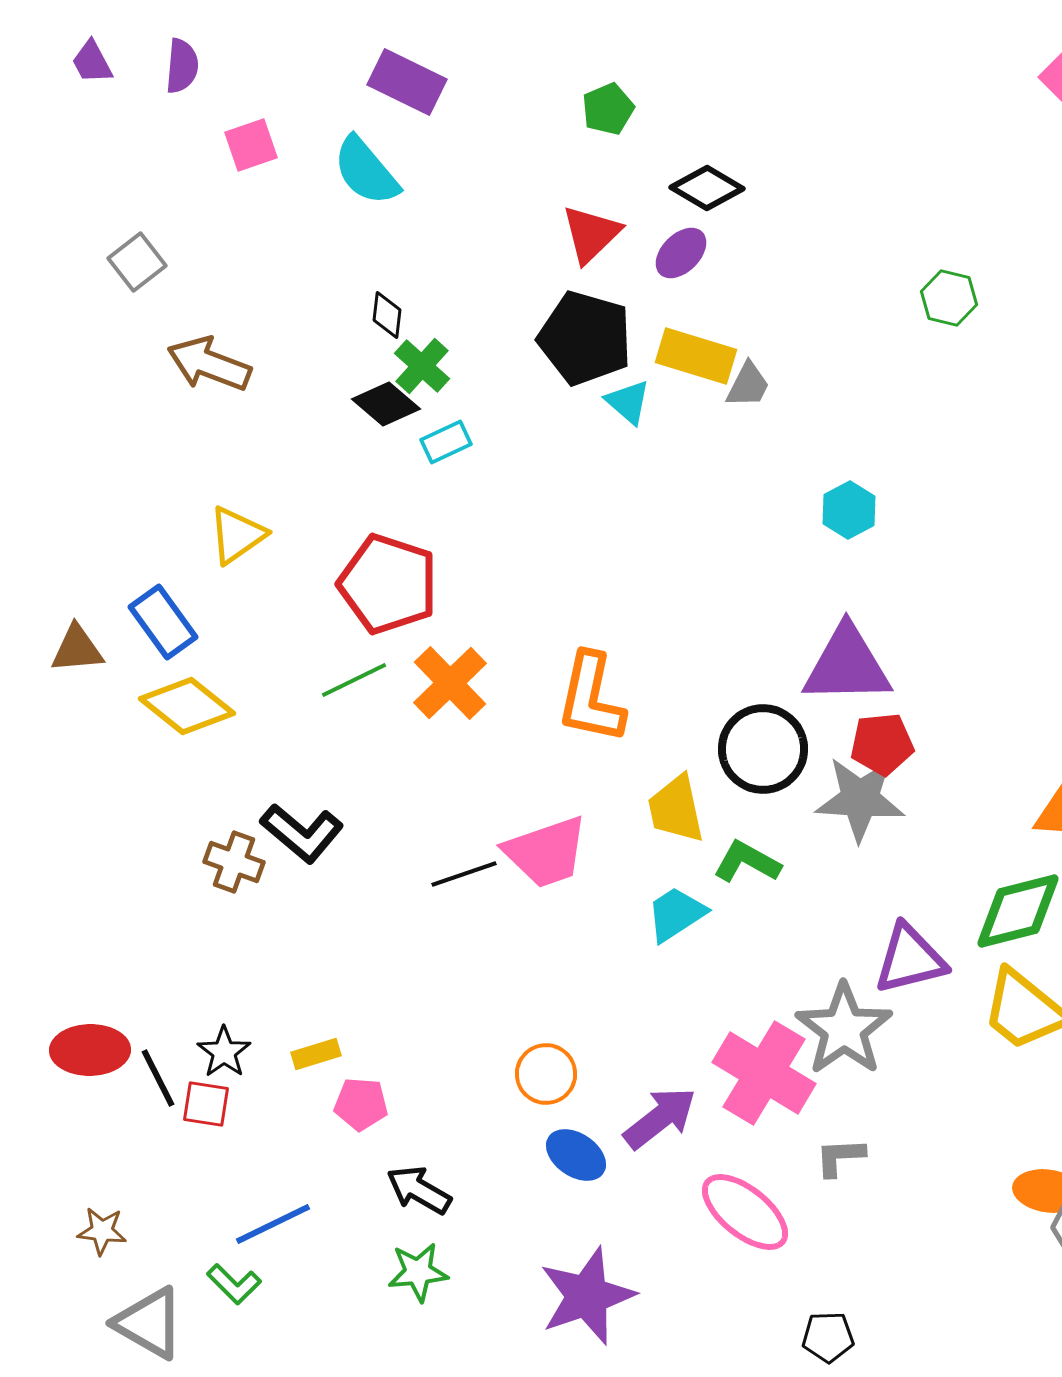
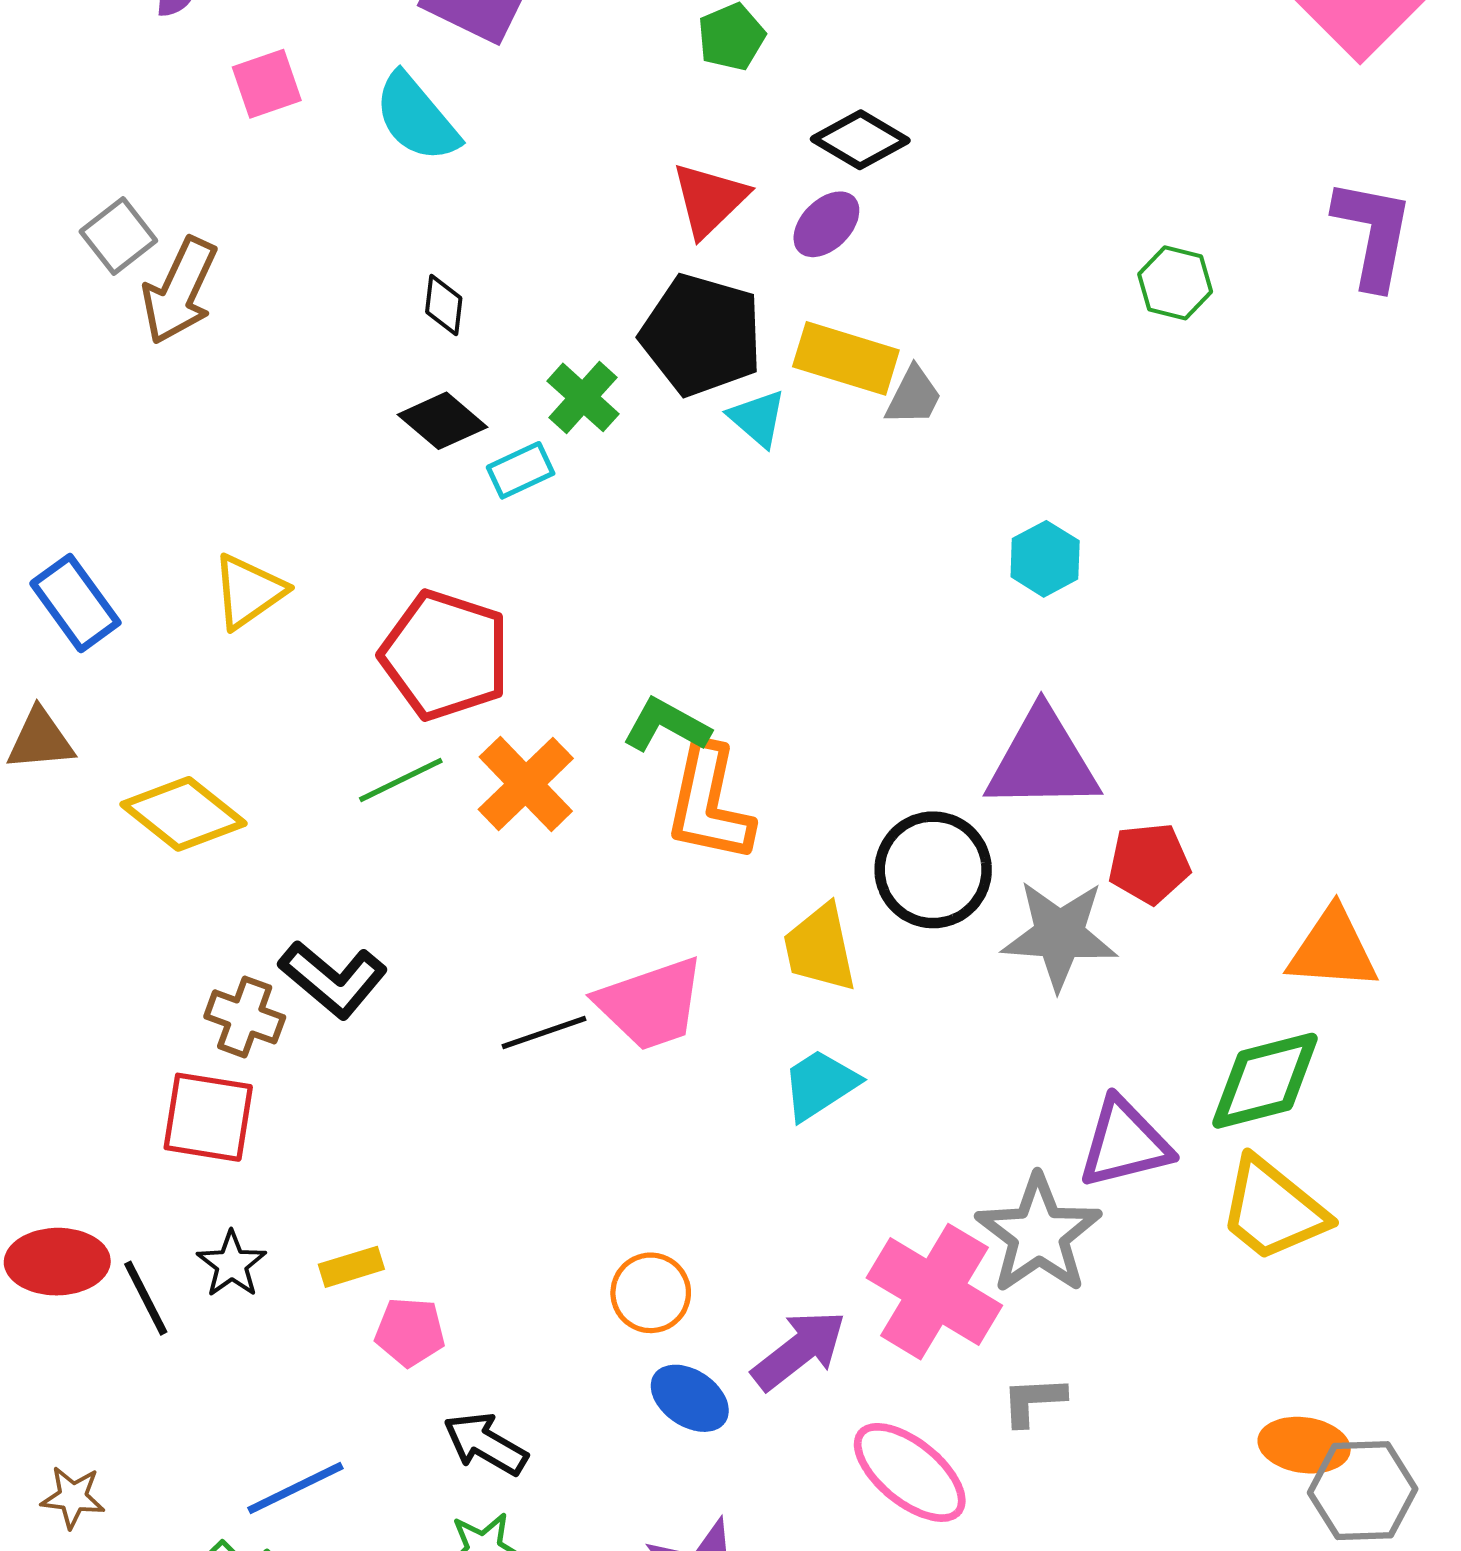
brown arrow: (209, 364) -> (180, 291), moved, turned -86
green cross: (422, 366) -> (583, 397), moved
blue rectangle: (163, 622) -> (75, 603), moved
red pentagon: (882, 744) -> (1149, 863), moved
green L-shape: (747, 862) -> (666, 725), moved
red square: (206, 1104) -> (208, 1117), moved, size x1.5

